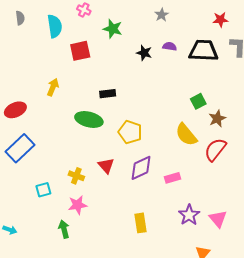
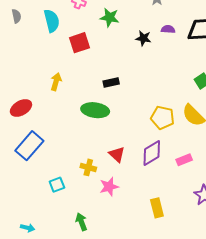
yellow pentagon: (130, 132) -> (162, 118), moved
pink star: (78, 205) -> (109, 187), moved

